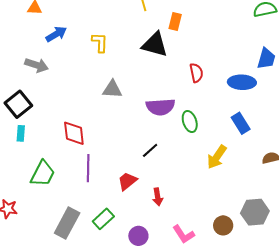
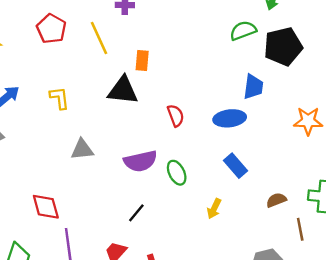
yellow arrow: (217, 157) -> (214, 209), size x0.7

